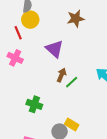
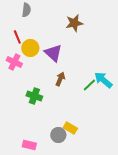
yellow circle: (30, 20) -> (30, 48), moved
green line: (72, 82) -> (89, 85), moved
green cross: (34, 104) -> (34, 96), moved

